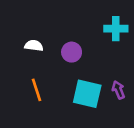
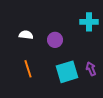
cyan square: (87, 94) -> (67, 72), turned -30

